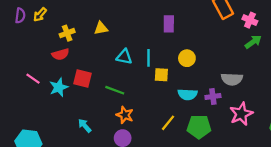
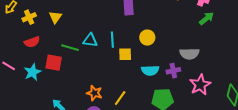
yellow triangle: (101, 28) -> (55, 17), moved, turned -40
yellow cross: (67, 33) -> (29, 17), moved
green line: (115, 90) -> (70, 48), moved
yellow line: (168, 123) -> (120, 98), moved

